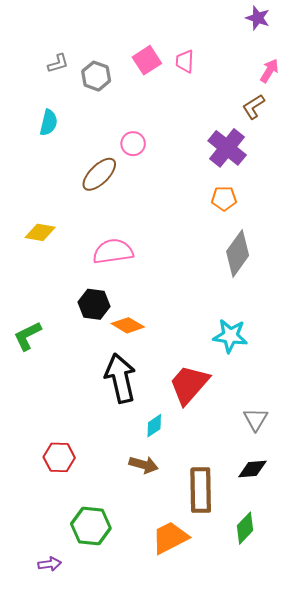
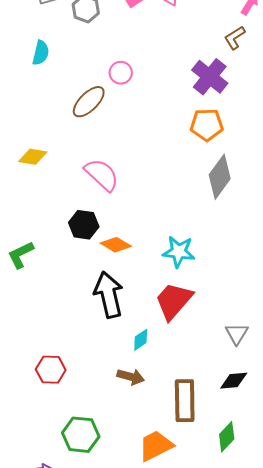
orange pentagon: (224, 199) -> (207, 125), size x1.4
pink semicircle: (113, 251) -> (102, 175), turned 51
cyan star: (230, 336) -> (179, 252), moved

